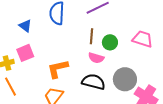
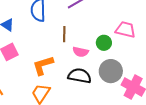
brown line: (92, 36) -> (64, 34), moved
green circle: (110, 42) -> (104, 43), moved

